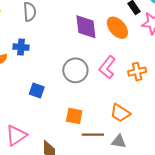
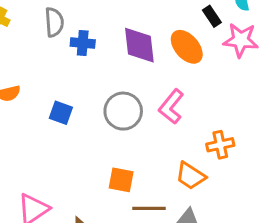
blue cross: (21, 47) -> (83, 43), moved
orange cross: (137, 72) -> (220, 145), moved
blue square: (37, 90) -> (61, 113), moved

